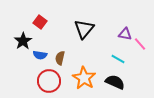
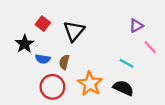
black triangle: (84, 29) -> (74, 31), moved
purple triangle: (125, 34) -> (136, 26), moved, turned -40

